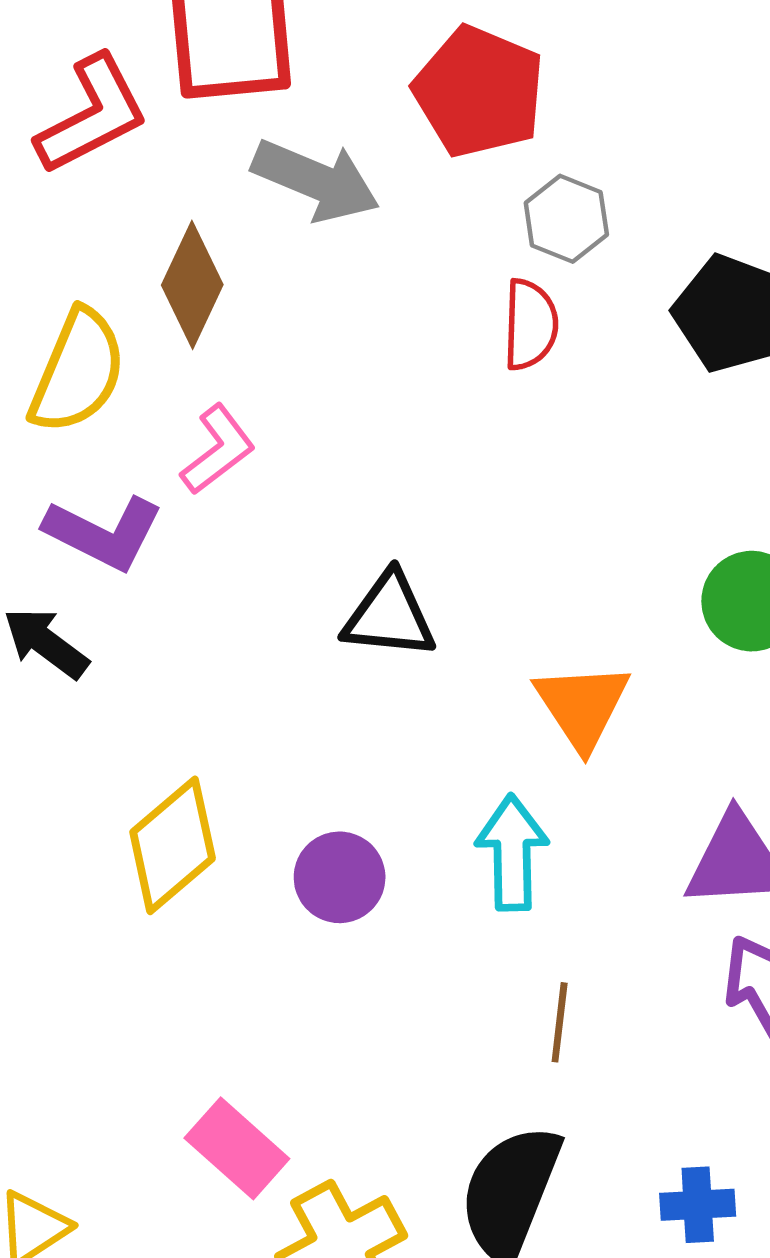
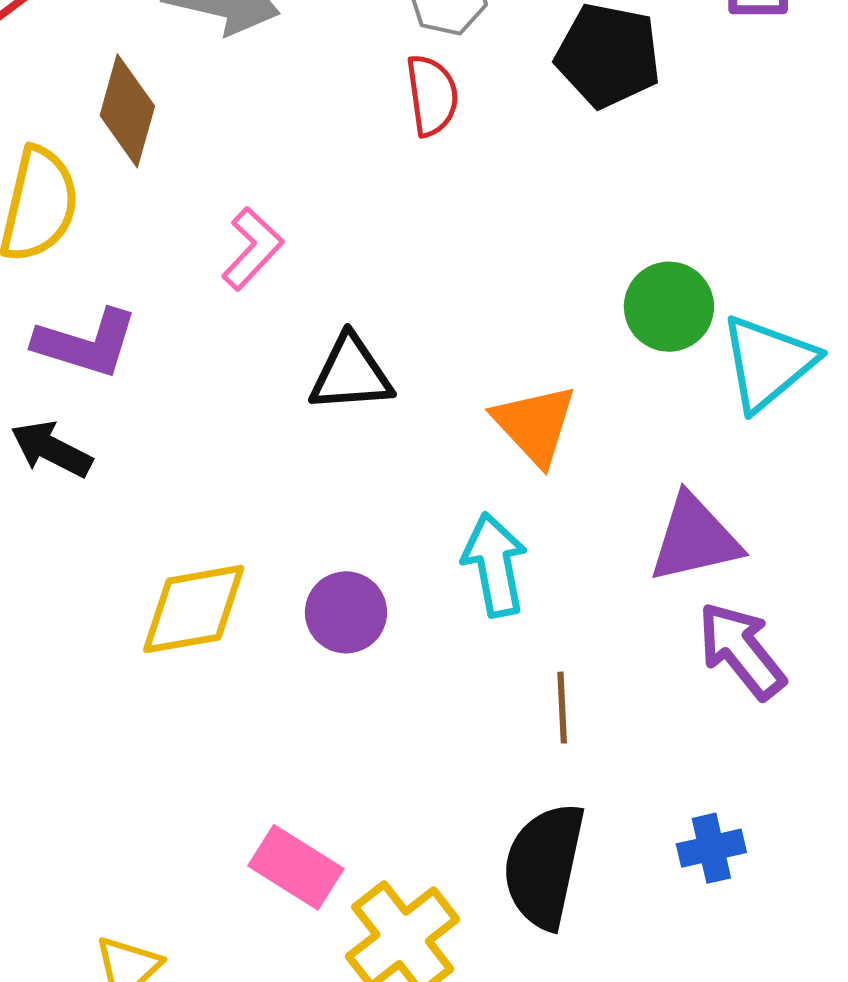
pink L-shape: (218, 450) -> (252, 249), moved
yellow diamond: (173, 845) -> (194, 609), turned 40

